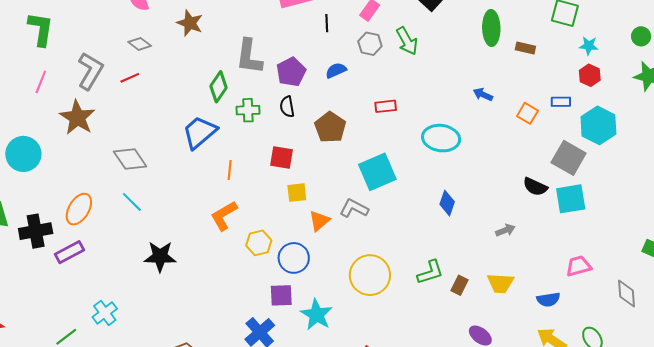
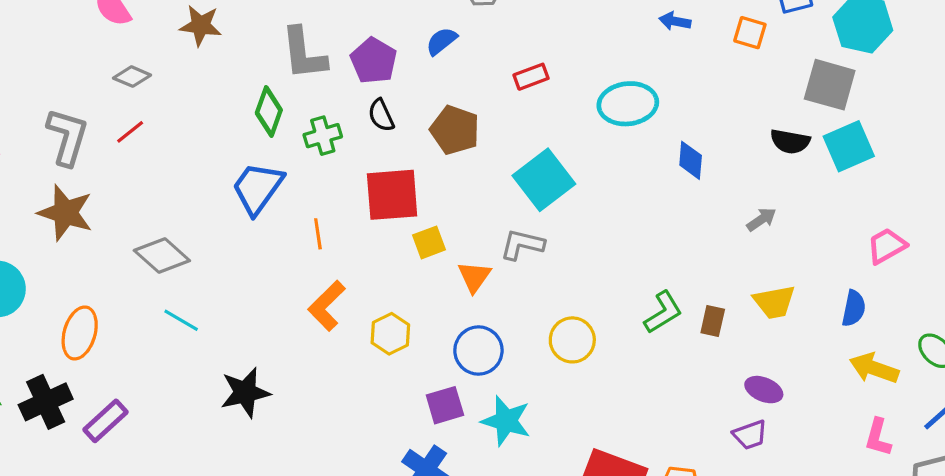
red square: (281, 157) -> (392, 195), size x1.5
blue diamond: (447, 203) -> (691, 160), moved
orange ellipse: (79, 209) -> (80, 333), moved
blue circle: (294, 258) -> (478, 350), moved
yellow circle: (370, 275) -> (572, 340), size x0.7
blue semicircle: (548, 299) -> (854, 308), turned -55

